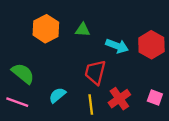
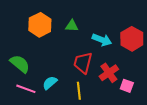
pink square: (155, 98) -> (127, 86), moved
red cross: (119, 99) -> (109, 73), moved
pink line: (17, 102) -> (26, 89), moved

